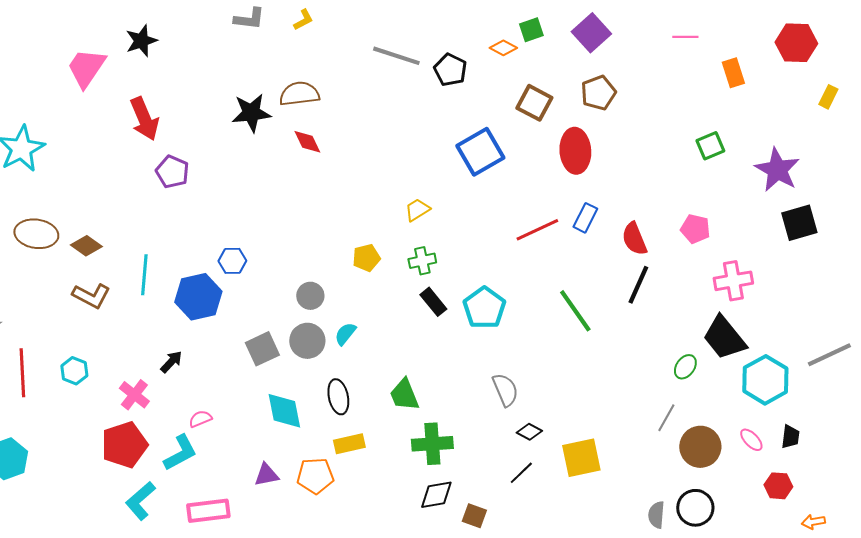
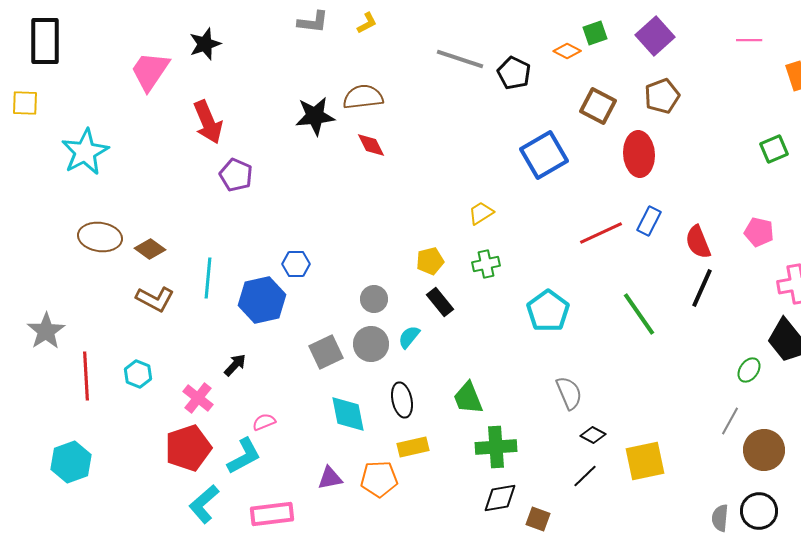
black rectangle: (433, 302) -> (440, 302), moved

